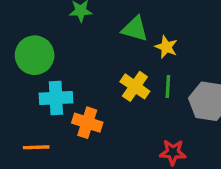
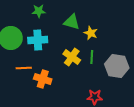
cyan cross: (56, 98) -> (38, 40), moved
orange line: (36, 147) -> (24, 68), moved

